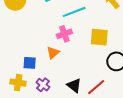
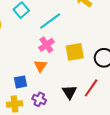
yellow square: (99, 37) -> (75, 52), moved
black triangle: (74, 85) -> (69, 92), turned 35

